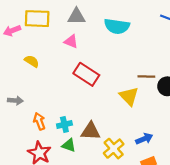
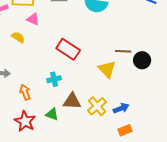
pink triangle: (71, 42) -> (33, 19), moved
cyan cross: (64, 125) -> (54, 79), moved
yellow cross: (114, 149) -> (97, 106), moved

